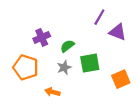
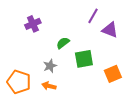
purple cross: (42, 37) -> (33, 24), moved
orange pentagon: (26, 67) -> (19, 82), moved
gray star: (64, 67) -> (50, 66), moved

